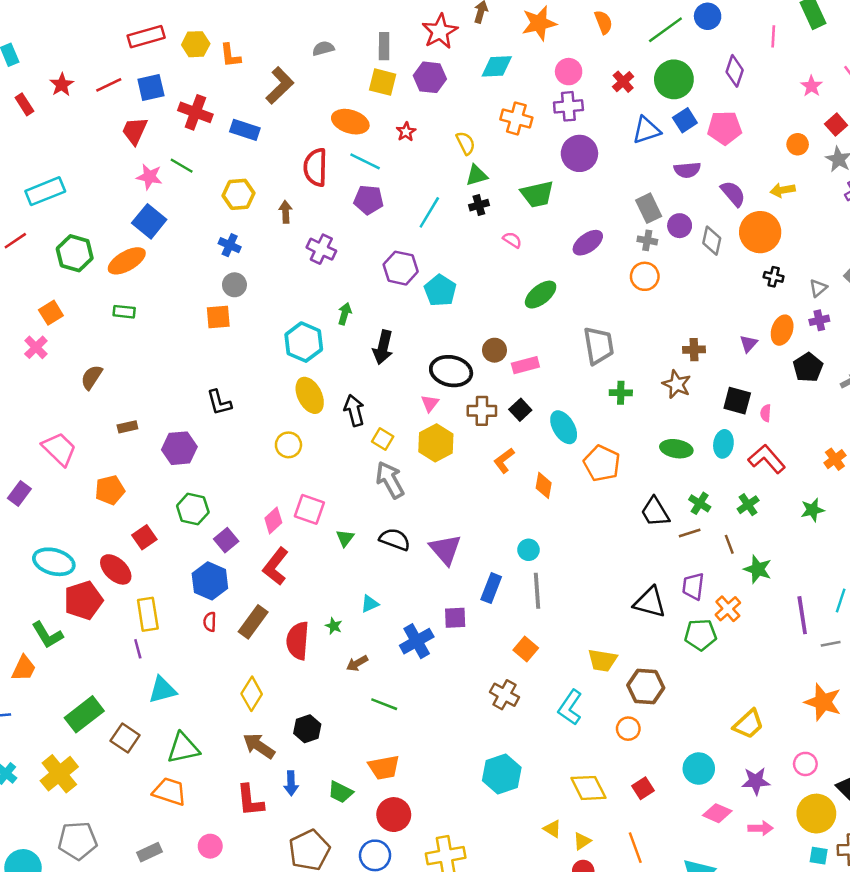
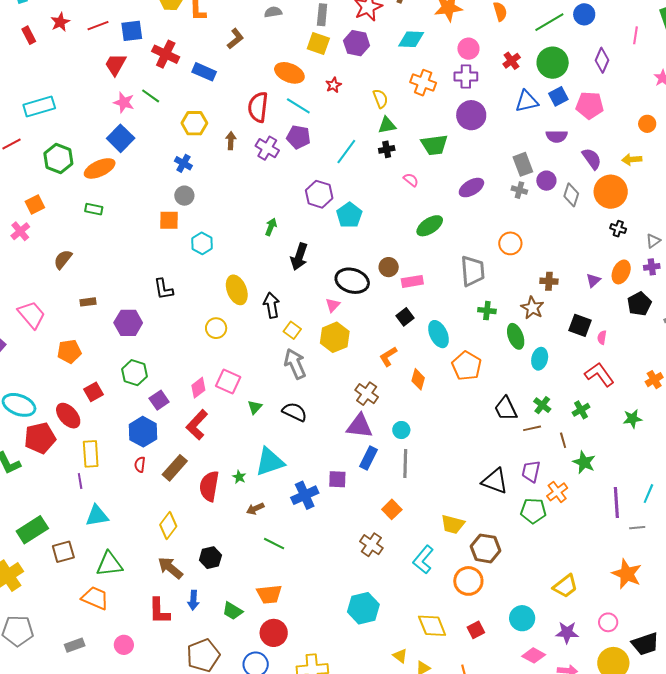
brown L-shape: (280, 85) -> (235, 39), size x0.7
purple cross: (321, 249) -> (267, 148), moved
orange circle: (645, 276) -> (510, 243), moved
cyan hexagon: (304, 342) -> (202, 243), moved, size x0.7
brown cross: (482, 411) -> (367, 394), moved, turned 30
cyan ellipse: (723, 444) -> (540, 359), moved
green ellipse: (676, 449) -> (516, 336), moved, turned 55
purple triangle: (445, 550) -> (359, 426), moved, turned -48
cyan triangle: (370, 604) -> (270, 462), size x2.0
orange circle: (628, 729) -> (468, 581), size x1.5
brown square: (125, 738) -> (63, 552), turned 35

